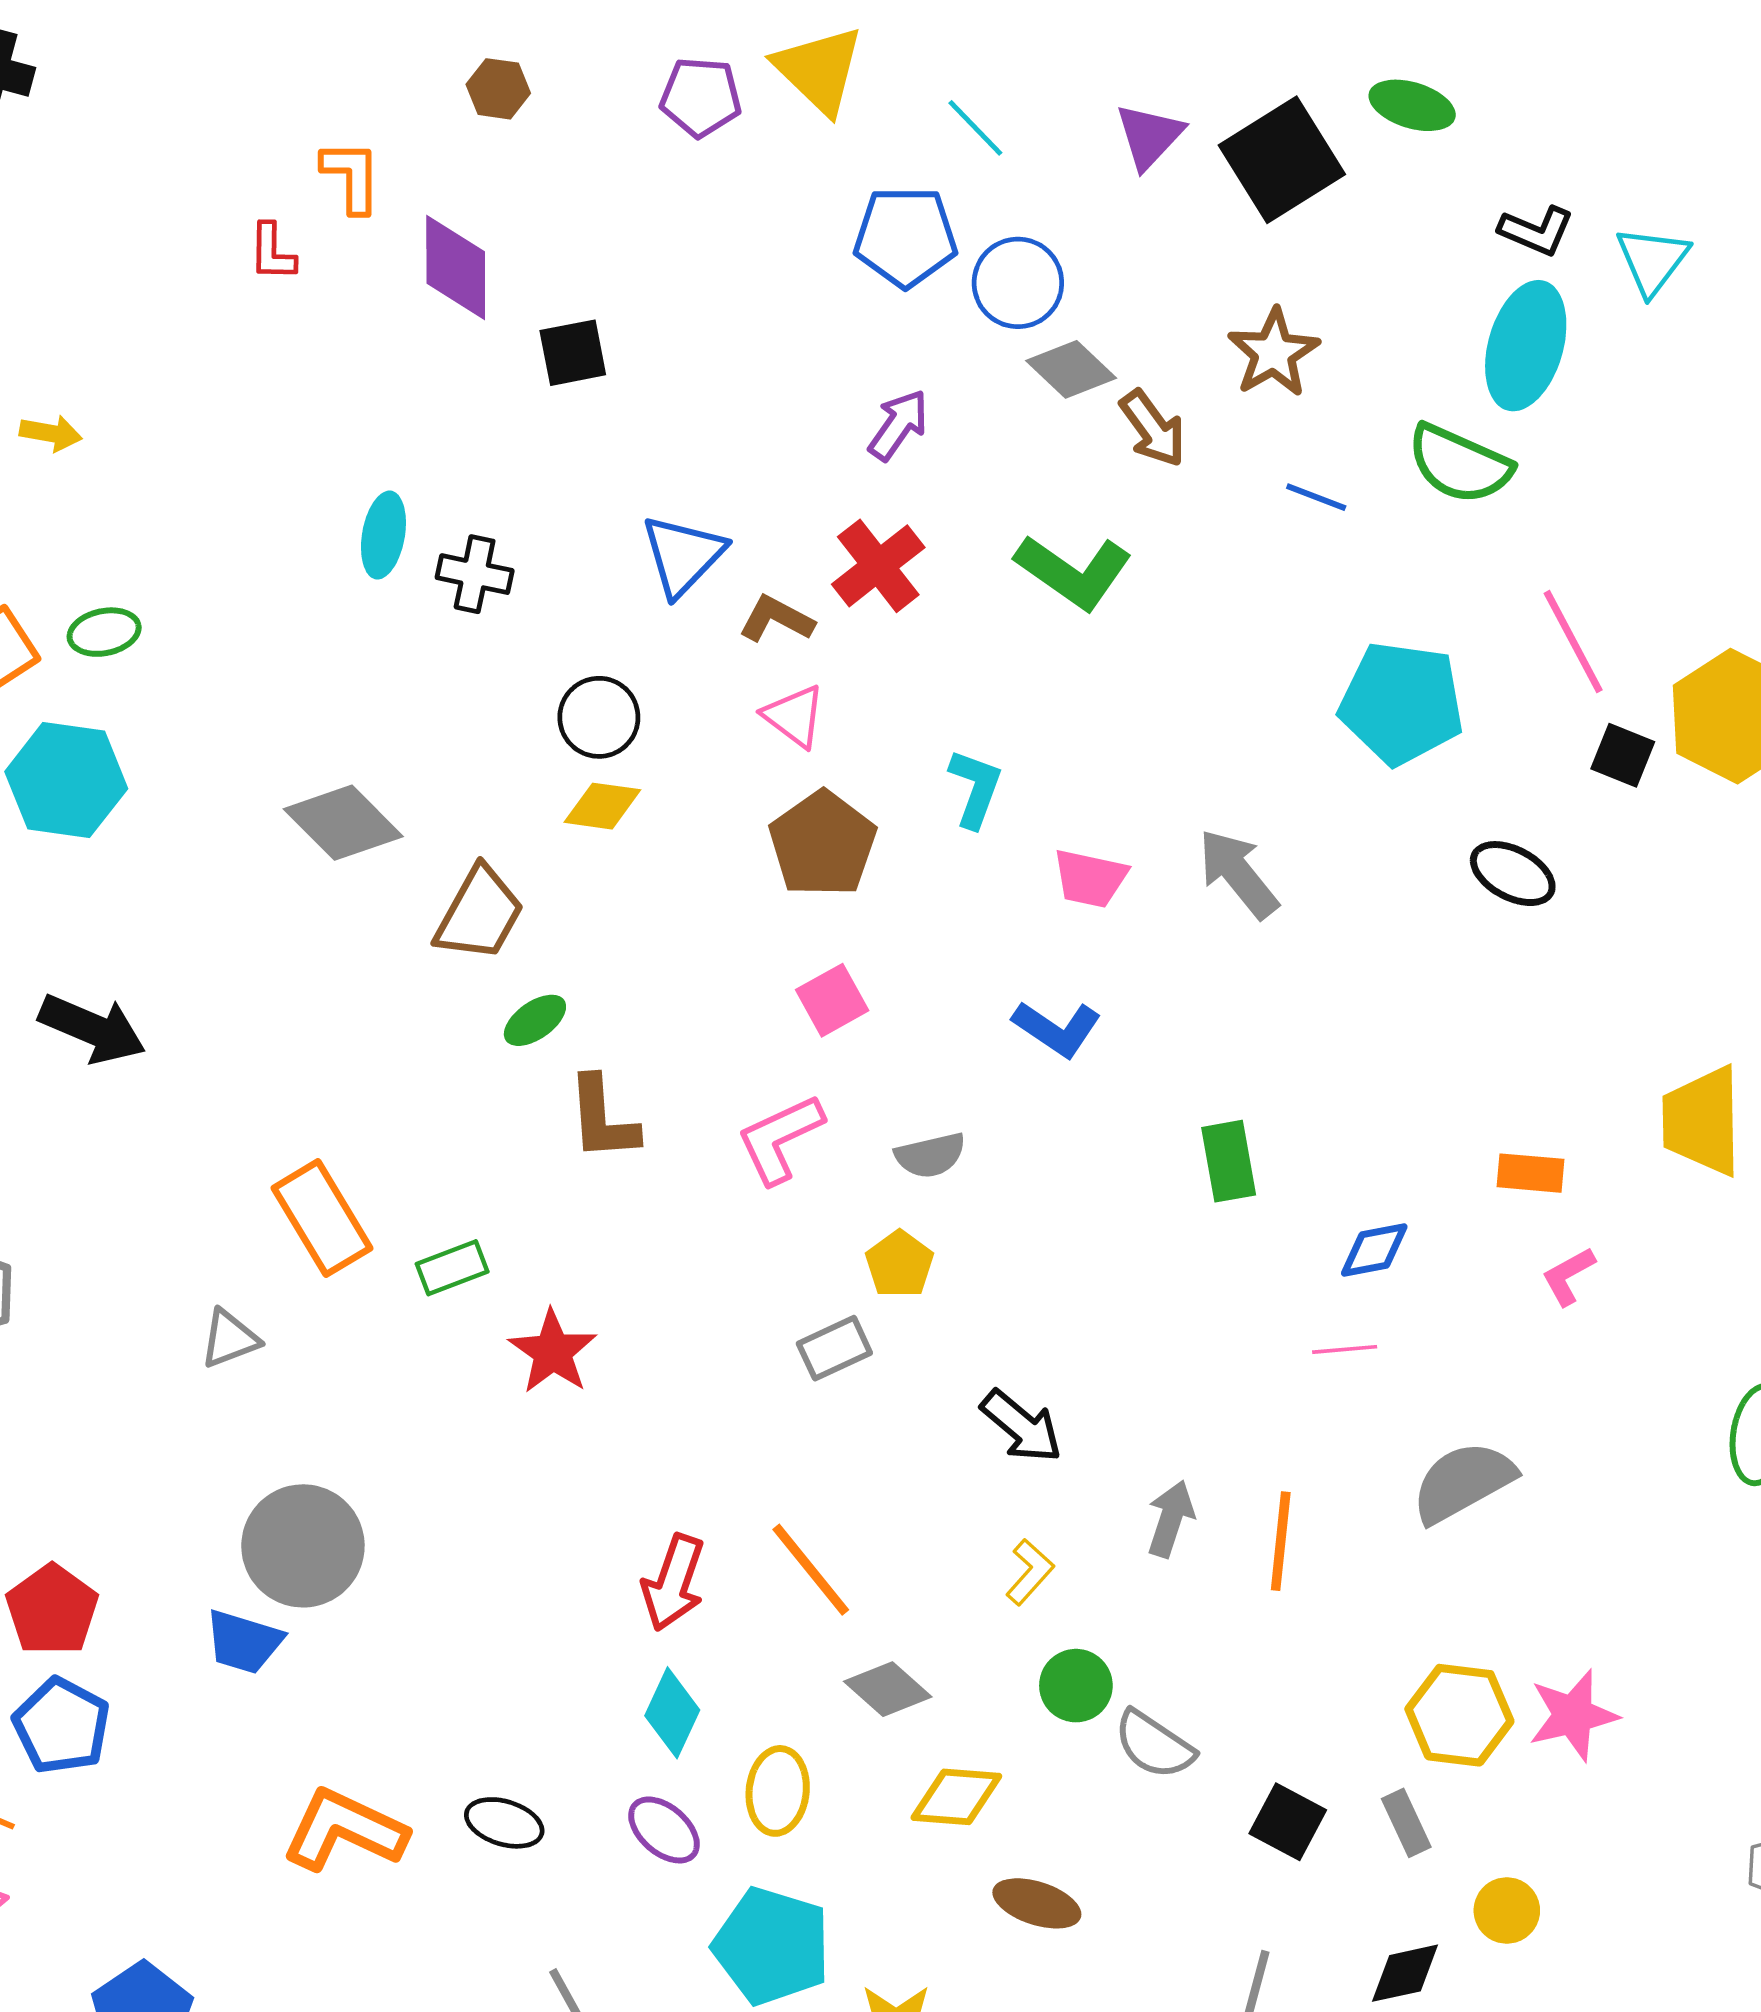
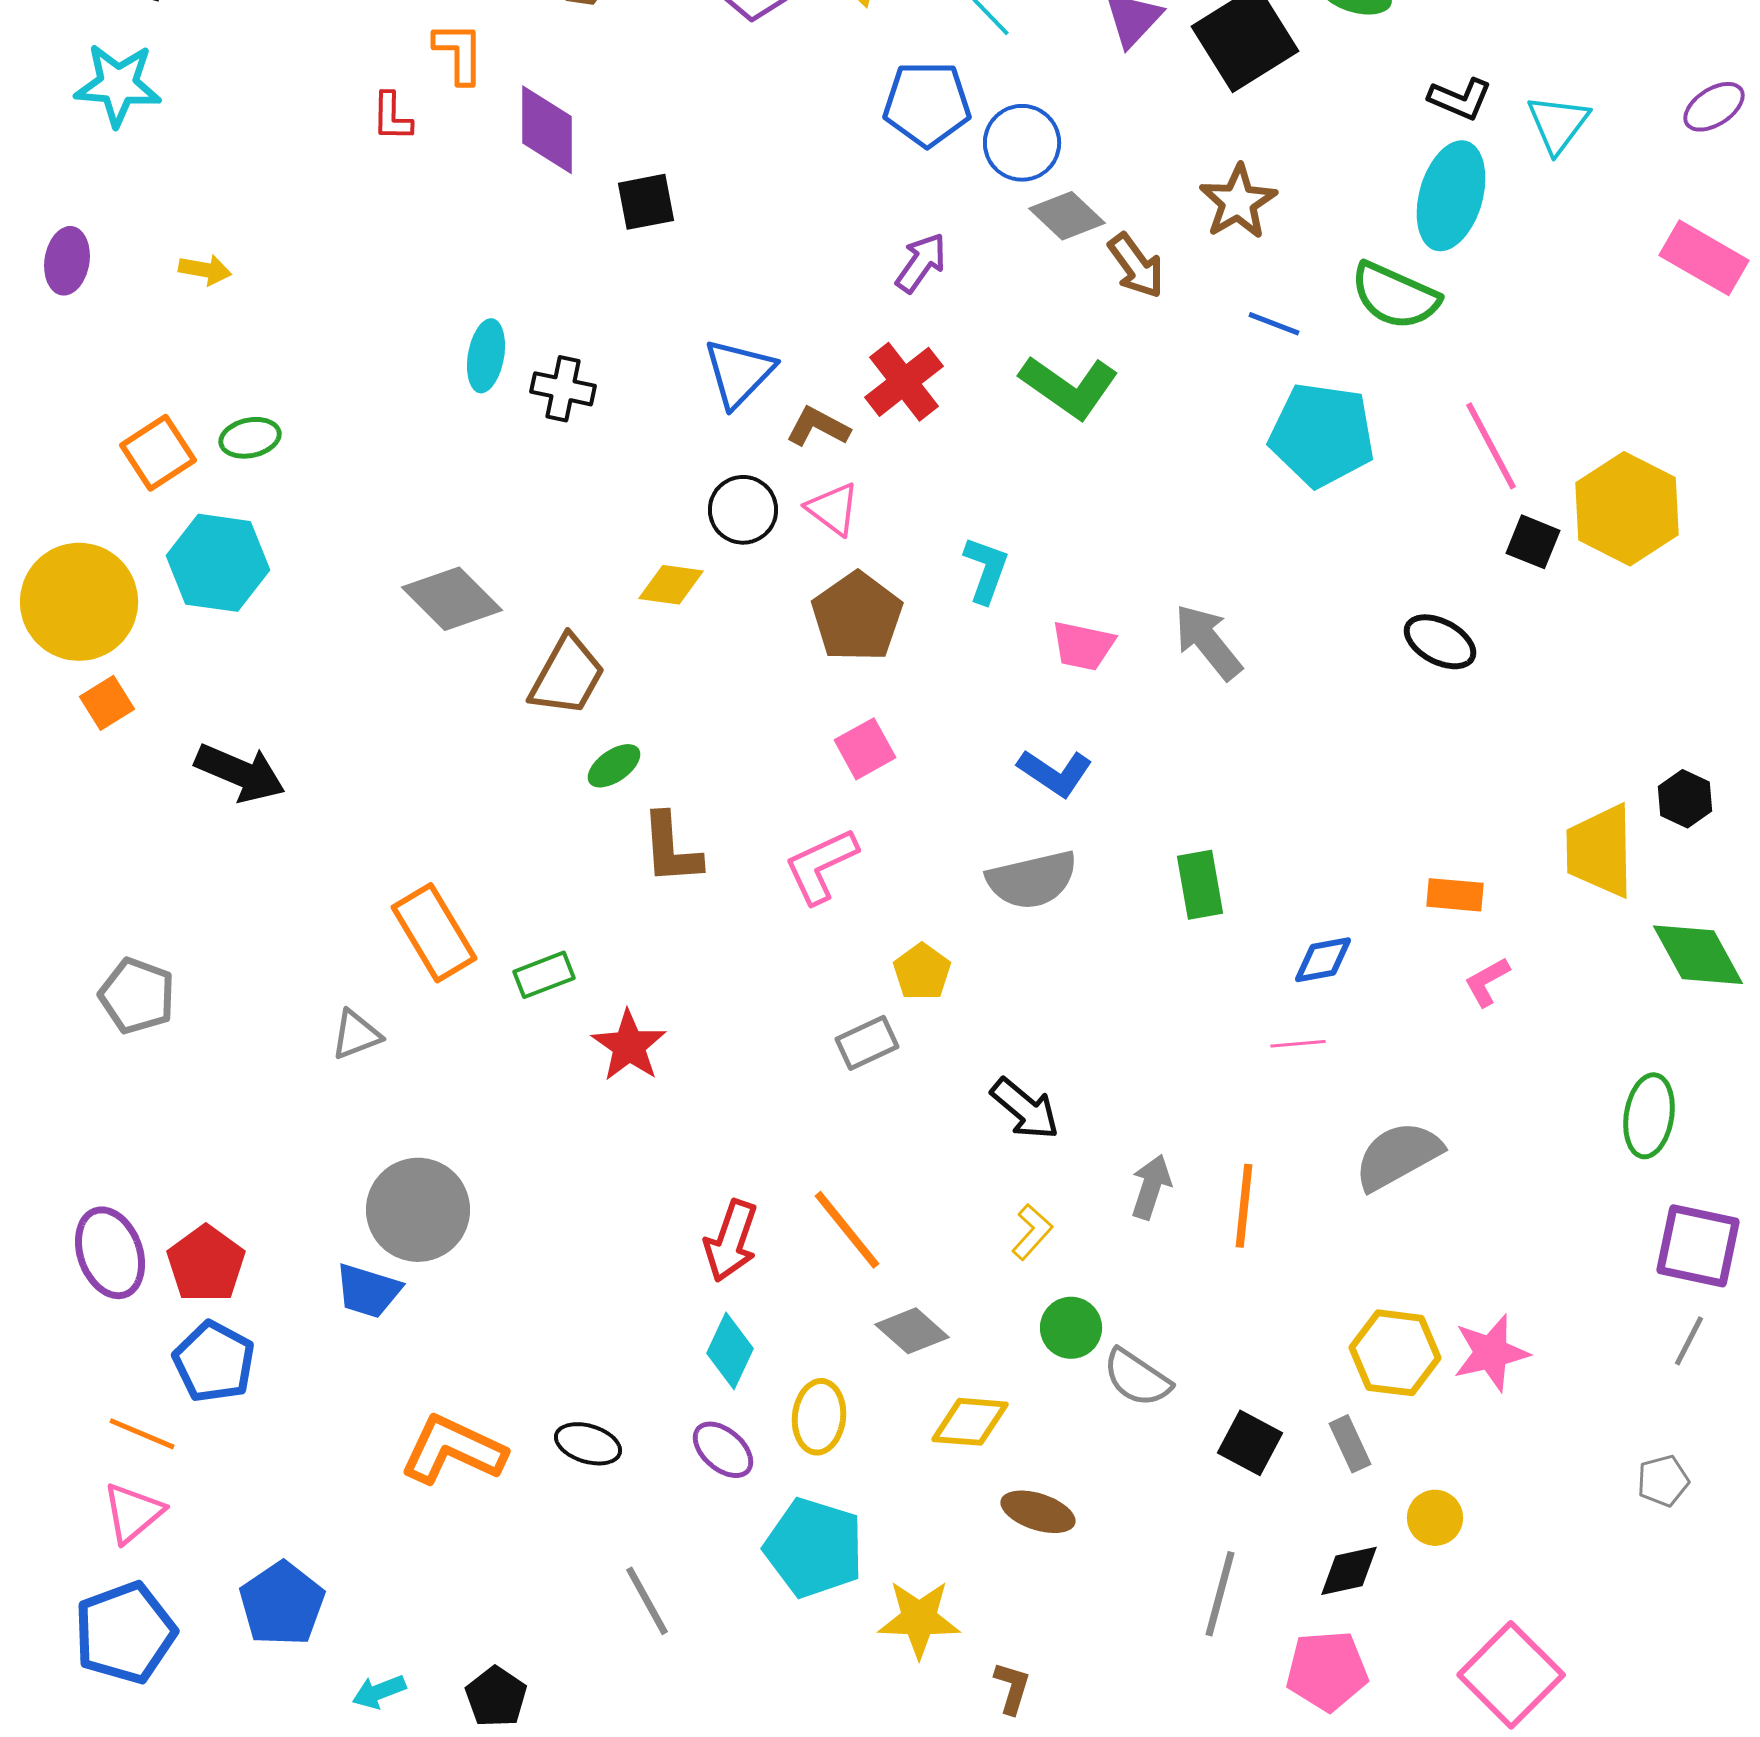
cyan pentagon: (1401, 703) -> (1322, 435), moved
black circle: (599, 717) -> (743, 510), moved
gray semicircle: (930, 1155) -> (1032, 880), moved, size x1.5

